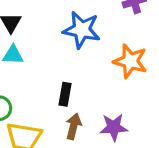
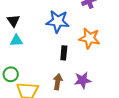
black rectangle: (65, 94) -> (64, 53), moved

